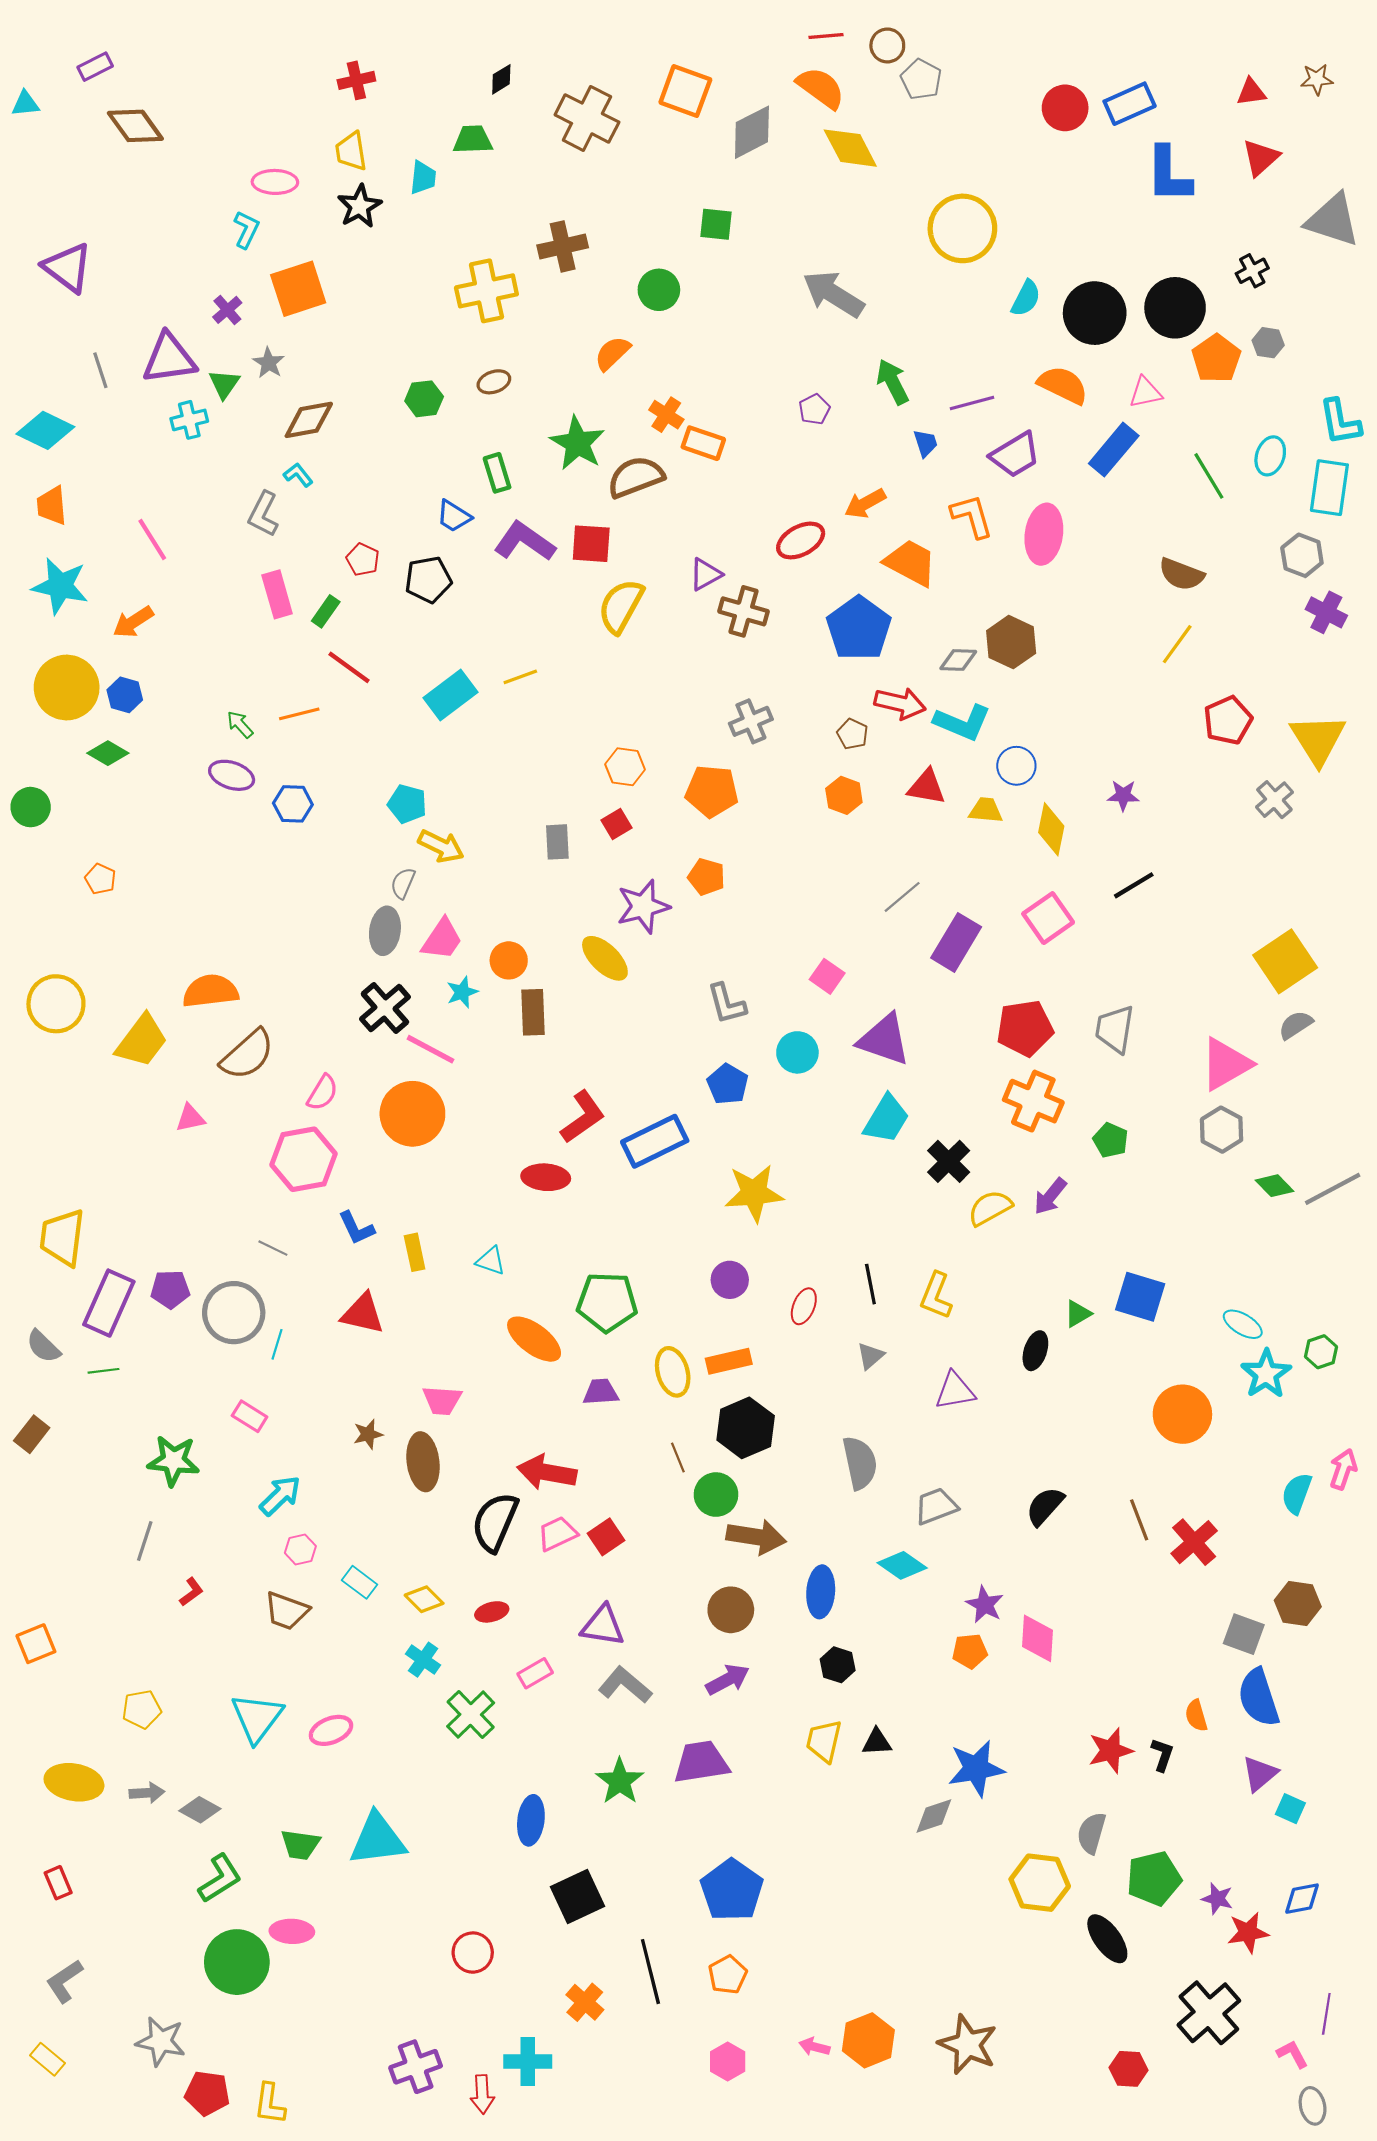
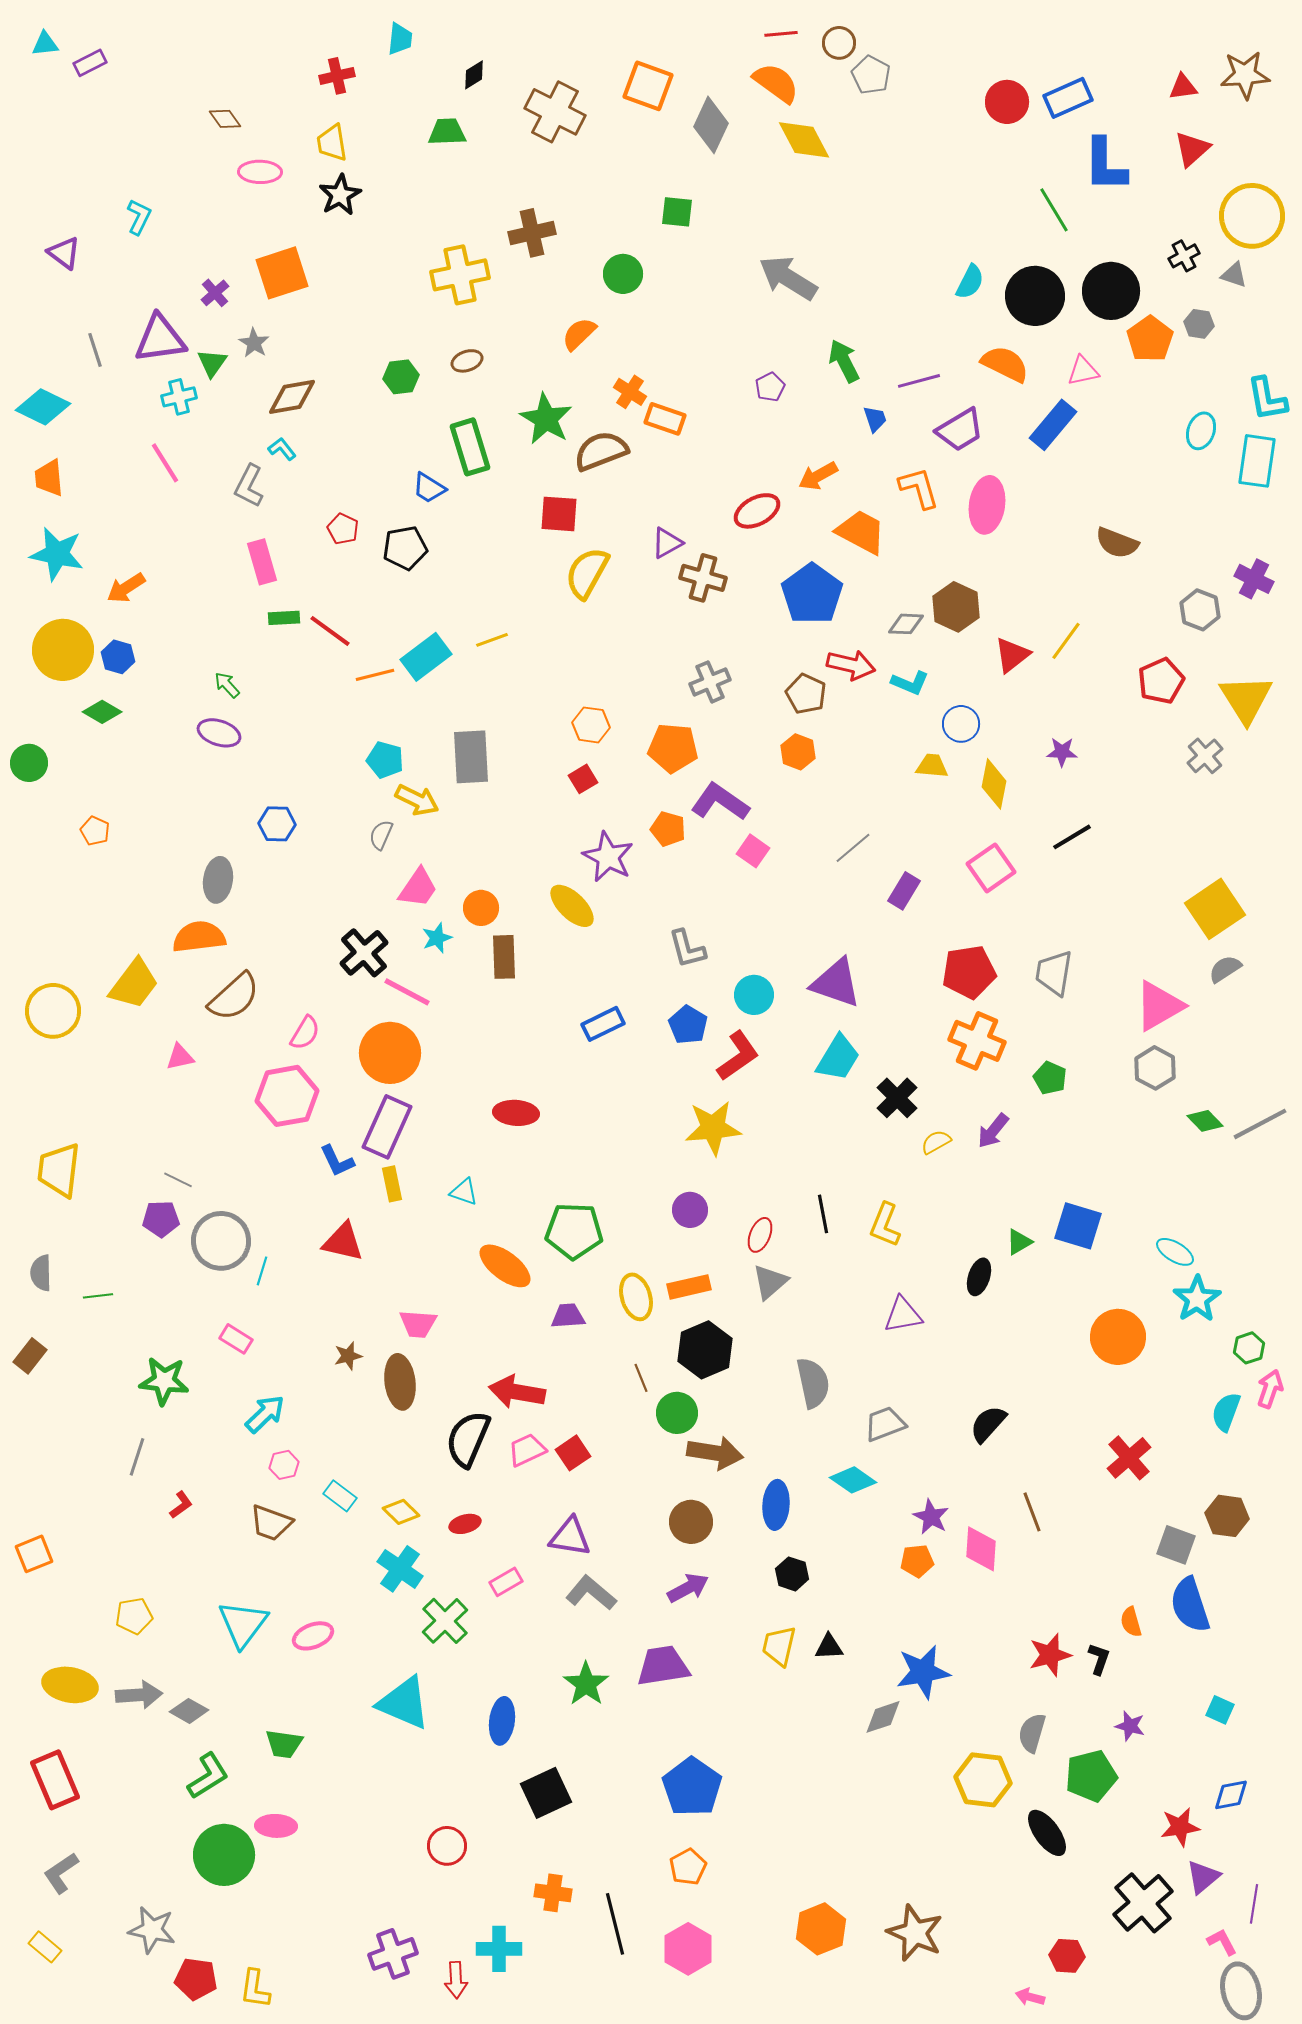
brown star: (1317, 79) -> (1245, 75), size x1.6
cyan triangle: (25, 104) -> (45, 44), moved
brown diamond: (135, 126) -> (225, 119), moved, size x0.6
gray diamond: (752, 132) -> (711, 125), turned -38
cyan trapezoid: (423, 178) -> (400, 39), moved
gray triangle: (1333, 220) -> (1234, 275), moved, size x0.5
yellow circle: (962, 228) -> (1252, 216), moved
cyan L-shape: (246, 230) -> (139, 217), moved
purple triangle: (68, 268) -> (64, 253), size x0.7
green rectangle: (497, 473) -> (470, 447), size x1.5
green line: (1209, 476) -> (1054, 210), moved
pink line: (152, 539) -> (165, 463), moved
purple L-shape: (525, 542) -> (720, 802), moved
gray hexagon: (1302, 555) -> (1200, 610), moved
green rectangle: (326, 611) -> (284, 618), moved, turned 52
yellow line: (1177, 644) -> (1066, 641), moved
orange line: (299, 714) -> (375, 675), moved
cyan L-shape: (962, 722) -> (910, 683), size x0.7
brown pentagon: (852, 734) -> (806, 694), size x1.4
red triangle: (926, 787) -> (1012, 655), moved, turned -48
blue hexagon: (293, 804) -> (277, 824), moved
gray rectangle: (557, 842) -> (471, 757), moved, size x1.6
purple star: (643, 906) -> (608, 857), turned -30
gray ellipse: (385, 931) -> (218, 880), moved
purple rectangle: (956, 942) -> (904, 891), size x0.7
pink square: (827, 976) -> (753, 851), moved
yellow circle: (56, 1004) -> (53, 1011), moved
red L-shape: (583, 1117) -> (738, 1056), moved
blue rectangle: (655, 1141) -> (603, 1024), moved, size x0.7
yellow semicircle: (990, 1208) -> (936, 1142), size x0.7
gray line: (273, 1248) -> (178, 1180), moved
purple rectangle: (109, 1303) -> (387, 1127), moved
gray semicircle: (43, 1346) -> (41, 1273), turned 45
green hexagon: (1321, 1352) -> (1249, 1348), moved
gray triangle: (870, 1356) -> (770, 1282), moved, size x1.4
brown line: (1139, 1520) -> (1032, 1512), moved
cyan cross: (423, 1660) -> (400, 1569), size x1.4
purple triangle: (1260, 1774) -> (1203, 1877), moved
gray arrow: (147, 1793) -> (139, 1695), size x1.4
cyan triangle: (378, 1839) -> (404, 1703), moved, turned 30
red rectangle: (58, 1883) -> (55, 1780), size x1.8
purple star: (1217, 1899) -> (1130, 1726), moved
black line: (650, 1972) -> (615, 1924), moved
orange cross: (585, 2002) -> (553, 1893), turned -33
pink arrow: (814, 2047) -> (1030, 1997), moved
pink hexagon: (728, 2061) -> (688, 1949), size x1.4
gray ellipse: (1313, 2106) -> (1241, 1991), size x1.6

